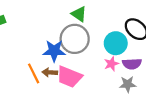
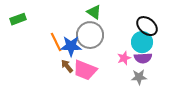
cyan circle: (116, 43) -> (142, 42), moved
brown arrow: (50, 72) -> (67, 66), turned 48
orange line: (34, 73) -> (56, 42), moved

